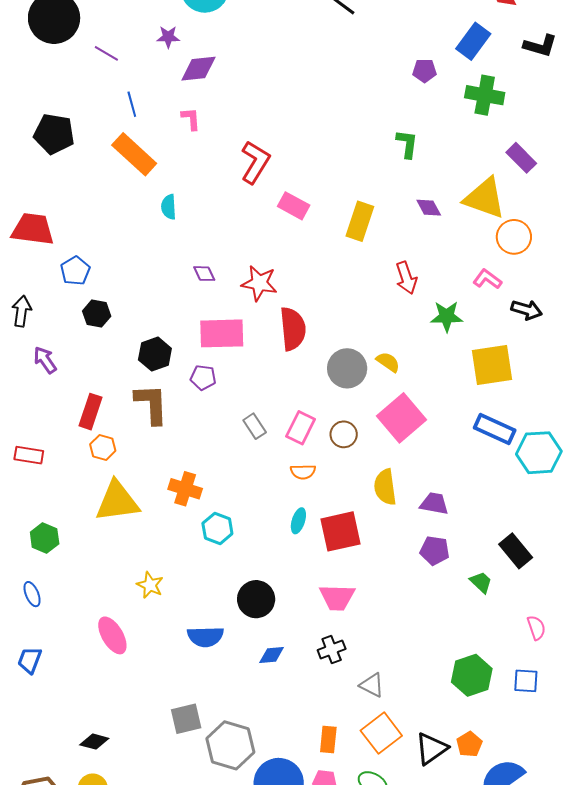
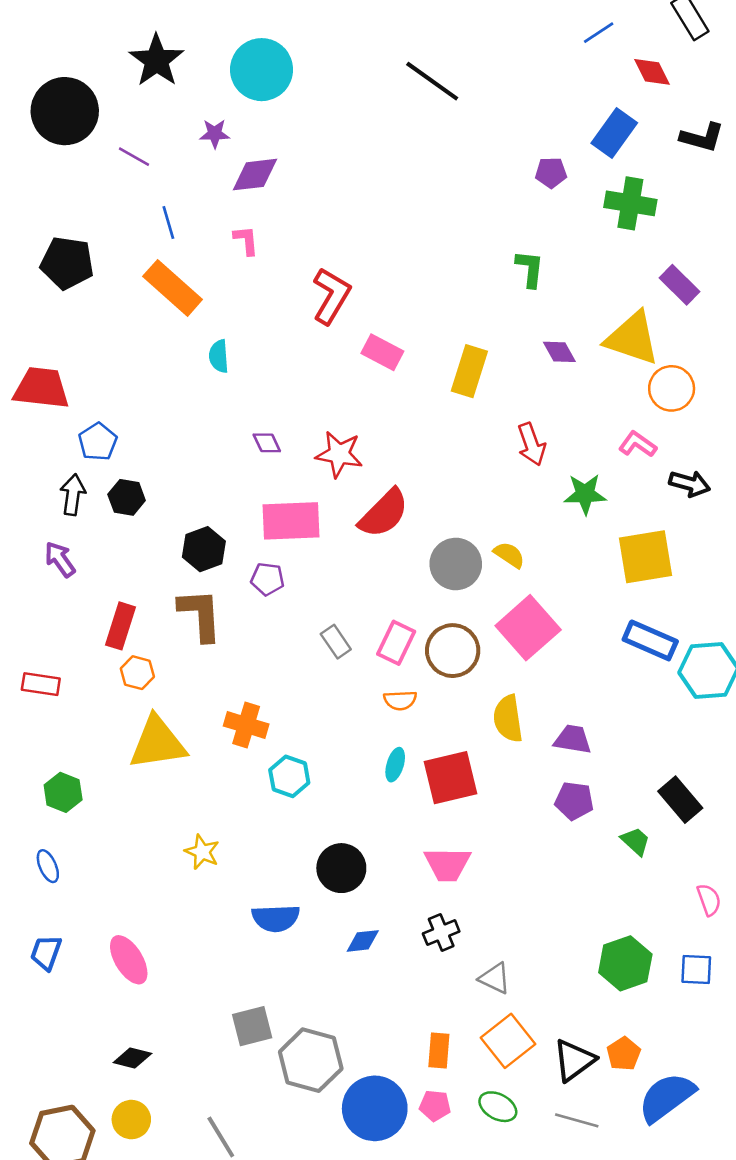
black arrow: (22, 311) -> (73, 495), moved
red semicircle: (293, 329) -> (384, 513), turned 51
brown circle: (344, 434) -> (453, 651), size x1.5
pink ellipse: (112, 635) -> (129, 960), moved

